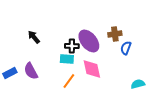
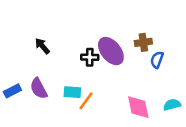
cyan rectangle: (67, 59) -> (72, 92), moved
pink diamond: (92, 69) -> (138, 107), moved

